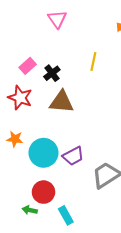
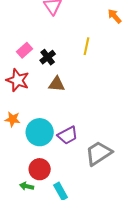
brown triangle: (62, 102) -> (57, 84), size x0.7

